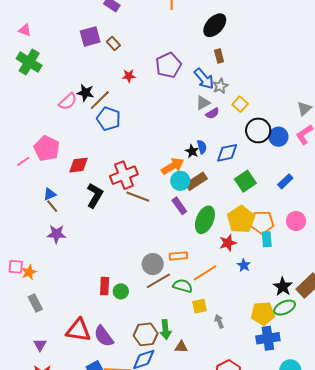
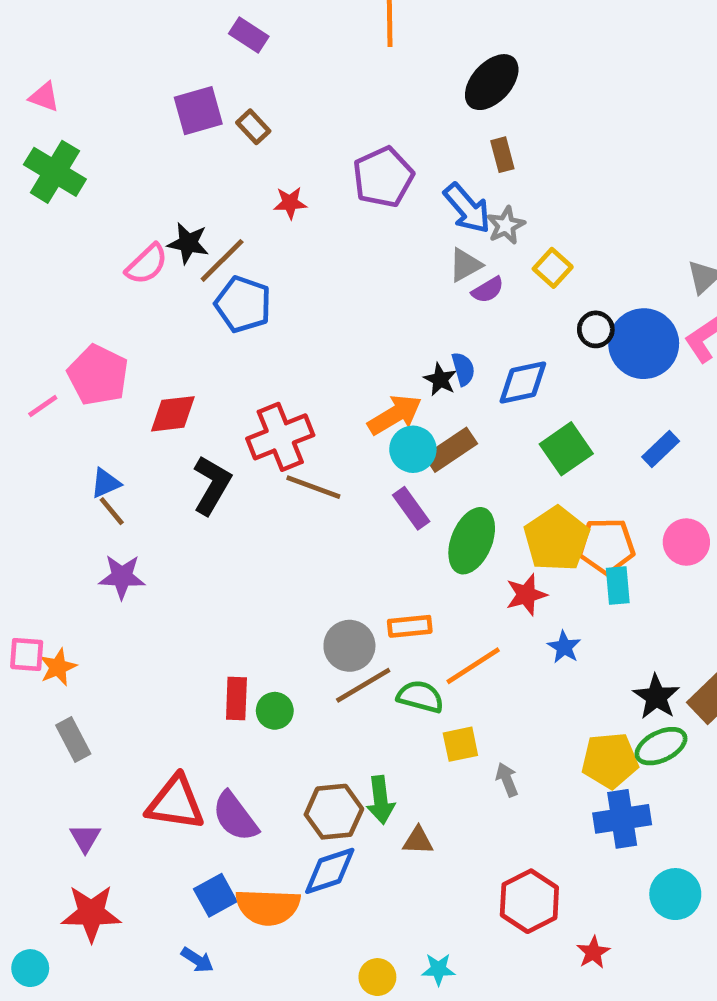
black circle: (258, 130) -> (596, 329), size x0.6
blue circle: (278, 137) -> (644, 344), size x1.5

